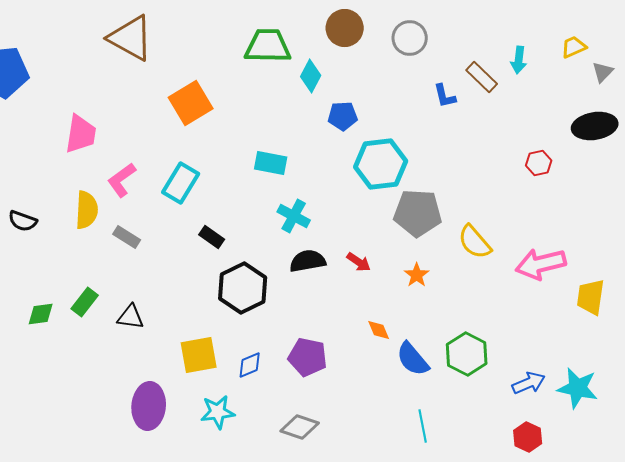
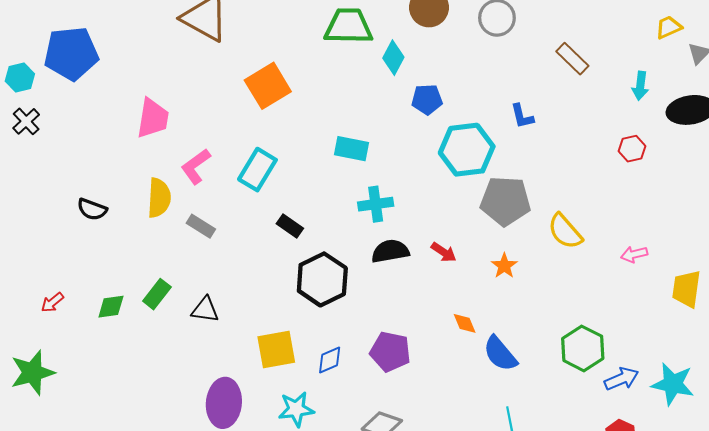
cyan arrow: (519, 60) -> (640, 86), moved
blue L-shape: (445, 96) -> (522, 116), moved
cyan cross: (294, 216) -> (376, 204), turned -36
pink arrow: (541, 264) -> (634, 254), size x0.5
green hexagon: (467, 354) -> (583, 348), moved

